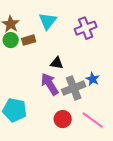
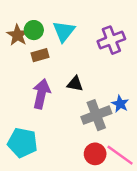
green circle: (11, 40) -> (34, 30), moved
purple arrow: (50, 84) -> (41, 94), moved, turned 45
red circle: (63, 119) -> (95, 154), moved

